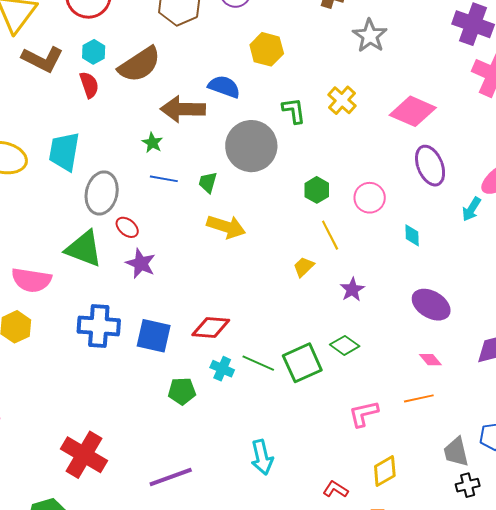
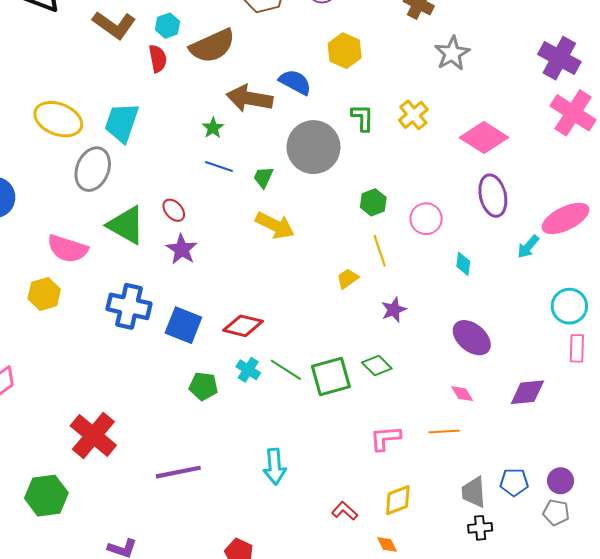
gray ellipse: (102, 193) -> (93, 169), moved

